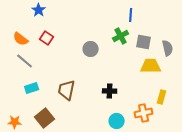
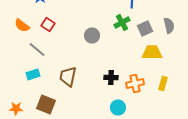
gray square: (144, 42) -> (145, 28), turned -35
gray semicircle: (168, 48) -> (169, 25), moved
gray line: (25, 61) -> (37, 49), moved
orange cross: (144, 113) -> (135, 83), moved
brown square: (45, 118) -> (46, 104), turned -30

